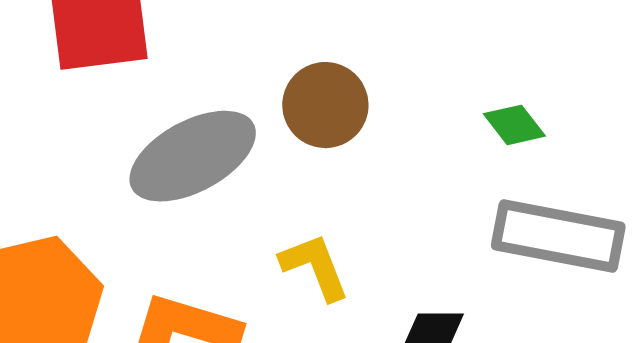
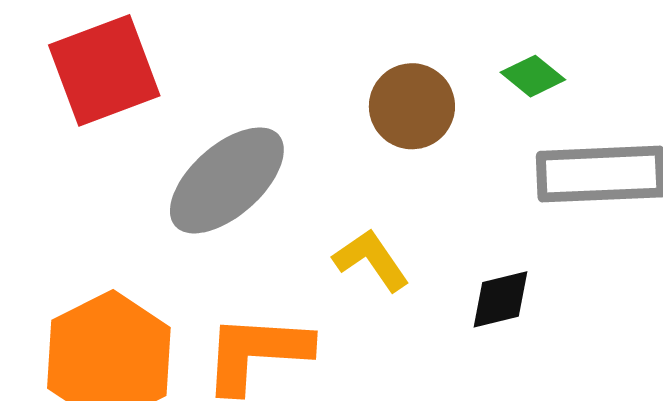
brown circle: (325, 105) -> (412, 106), moved

